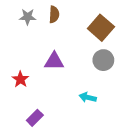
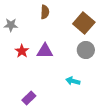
gray star: (28, 17) -> (11, 25), moved
red star: (20, 79) -> (22, 51), moved

